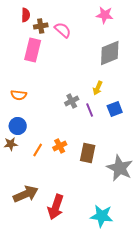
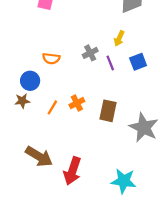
orange semicircle: (19, 95) -> (51, 58), moved
brown arrow: (26, 194) -> (39, 156), turned 55

